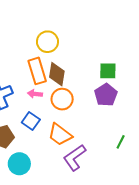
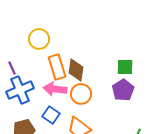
yellow circle: (47, 42) -> (39, 39), moved
pink arrow: (35, 94) -> (55, 89), size x1.6

